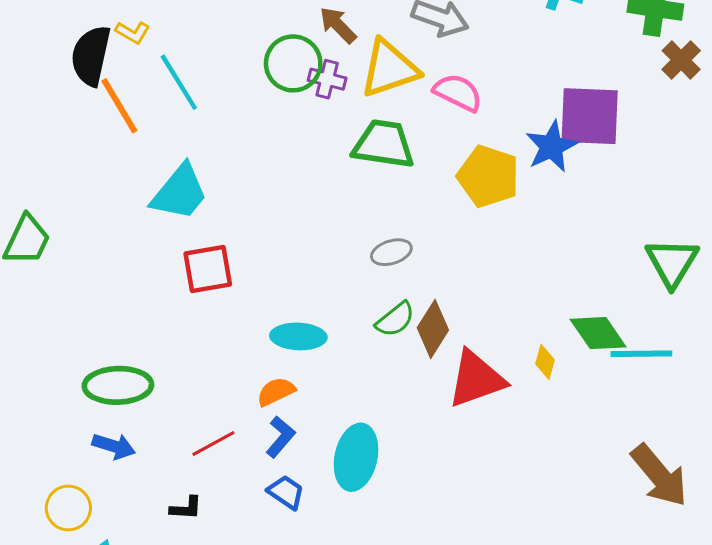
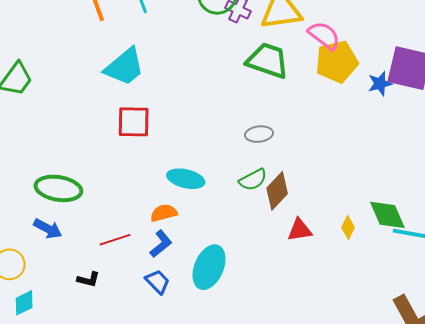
blue star: (552, 146) -> (380, 84), size x0.7
yellow pentagon: (488, 176) -> (337, 62), moved, turned 30
red triangle: (476, 379) -> (300, 230), size x0.6

